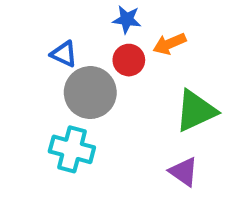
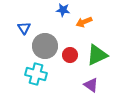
blue triangle: (64, 54) -> (24, 28), moved, turned 32
red circle: (129, 60) -> (70, 55), moved

